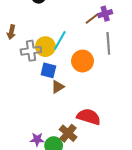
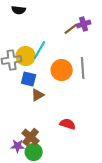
gray line: (108, 43) -> (83, 68), moved
red semicircle: (89, 117) -> (68, 124), size x0.7
brown cross: (68, 133) -> (31, 137), moved

